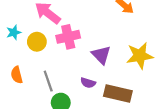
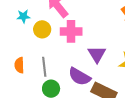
orange semicircle: (17, 75) -> (19, 65), moved
purple semicircle: (88, 83) -> (79, 77), size x1.6

